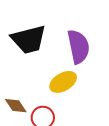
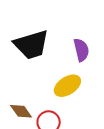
purple semicircle: (78, 47) -> (81, 50), size x0.7

